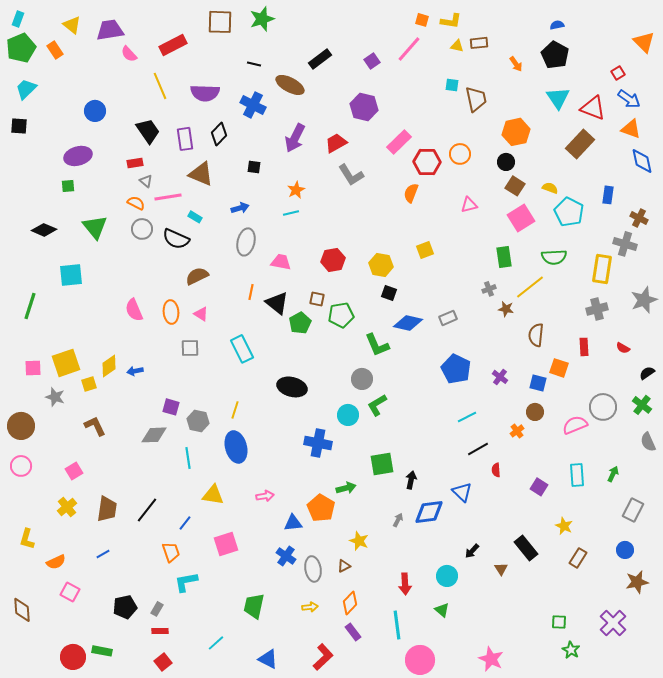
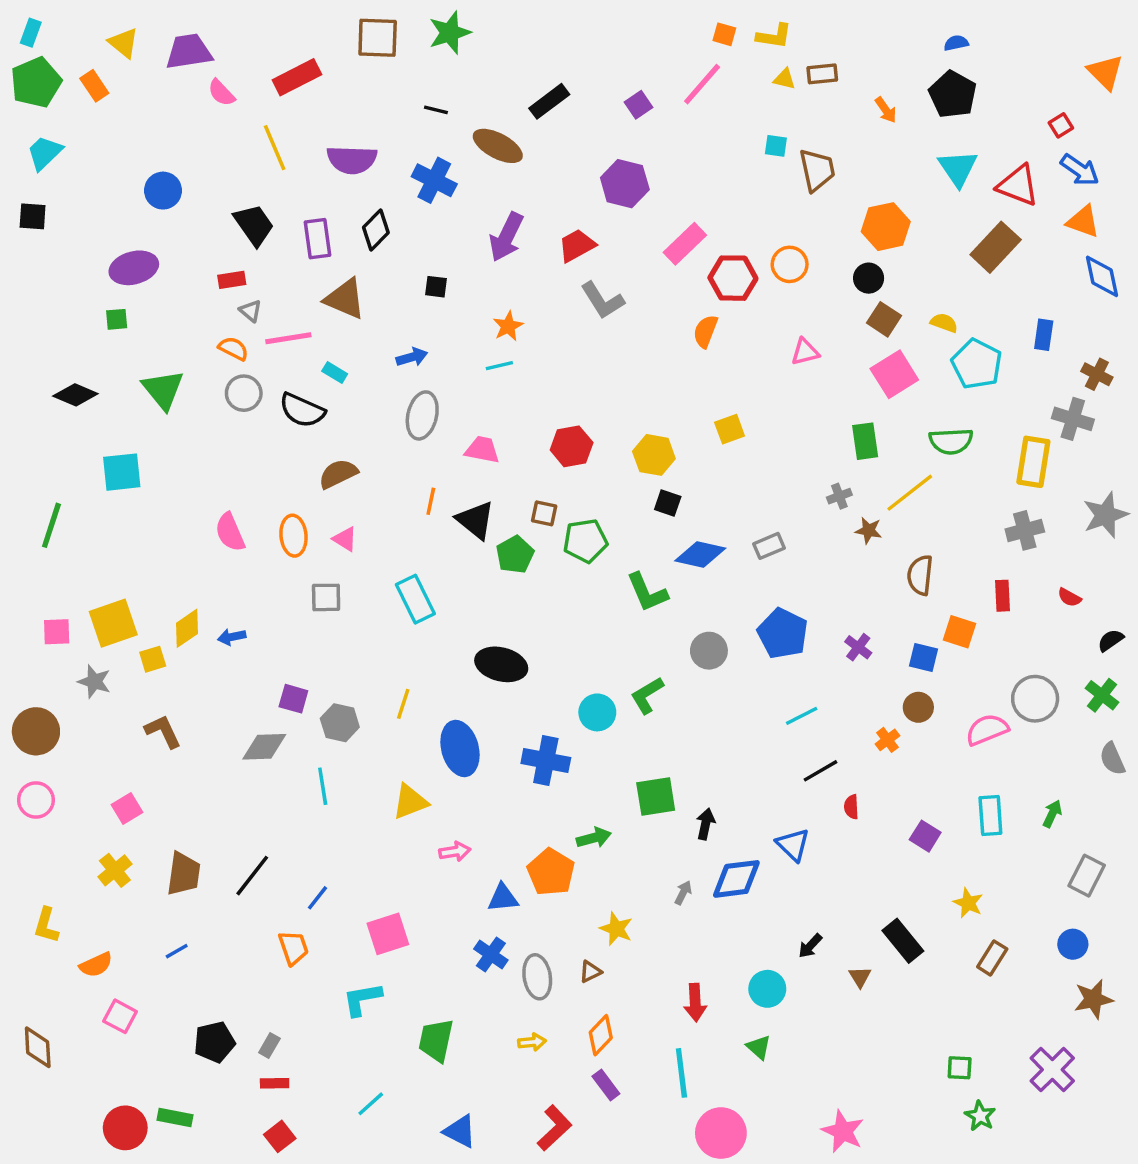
gray circle: (362, 379) -> (709, 651), moved
blue ellipse: (236, 447) -> (460, 748), moved
yellow triangle: (213, 495) -> (410, 802), moved, turned -30
cyan L-shape: (186, 582) -> (362, 999), moved

